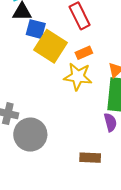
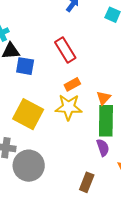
yellow square: (51, 46) -> (28, 114), moved
brown rectangle: (90, 158) -> (87, 182), turned -66

